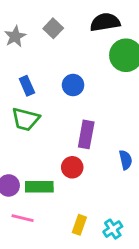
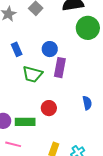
green trapezoid: (25, 119) -> (32, 74), moved
purple rectangle: (86, 134) -> (60, 68), moved

